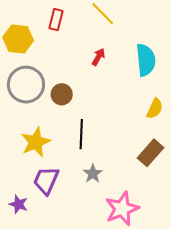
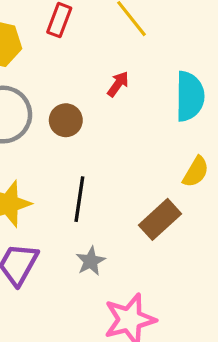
brown circle: (62, 94) -> (66, 120), moved
brown rectangle: (151, 153) -> (160, 219), moved

